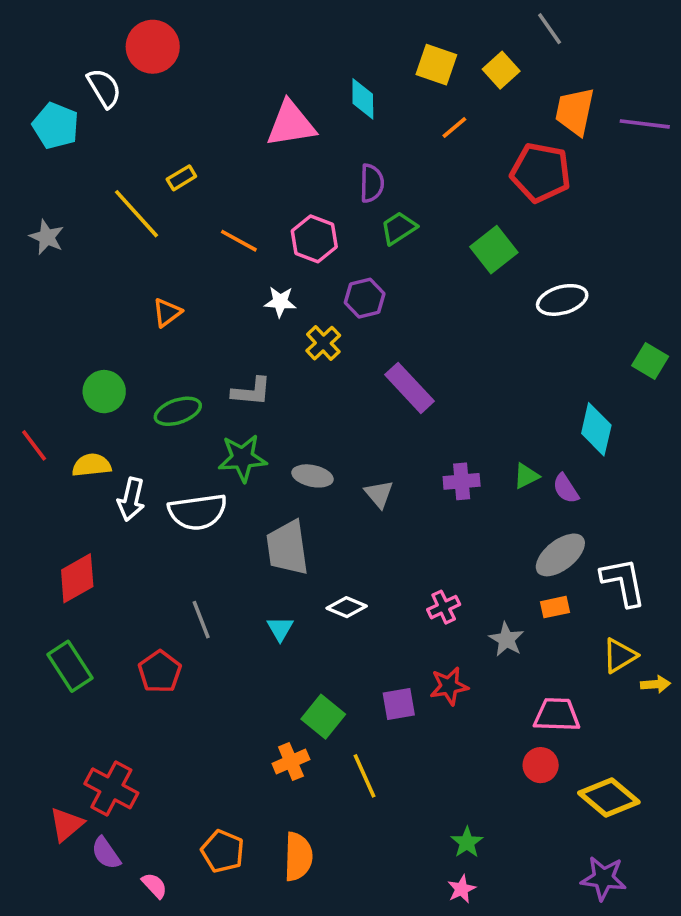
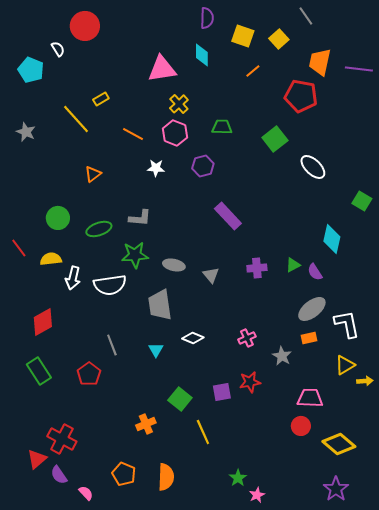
white semicircle: (104, 88) -> (58, 49), size x0.7
purple semicircle: (372, 183) -> (207, 18), moved
green trapezoid: (399, 228) -> (222, 127), turned 35
white ellipse: (562, 300) -> (313, 167), turned 60
yellow cross: (323, 343) -> (179, 104), moved
orange cross: (291, 762) -> (146, 424), moved
green star: (467, 842) -> (238, 478), moved
purple star: (603, 878) -> (336, 489), turned 30

